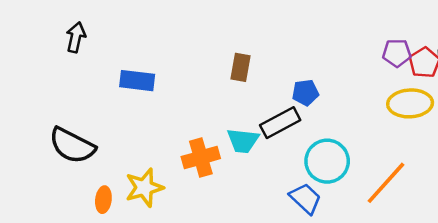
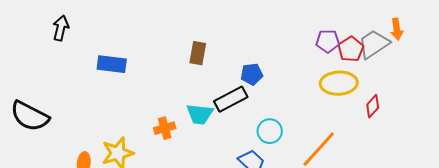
black semicircle: (72, 146) -> (30, 116), moved
orange cross: (201, 158) -> (165, 128), size x0.7
cyan circle: (327, 161) -> (270, 131), size x0.7

